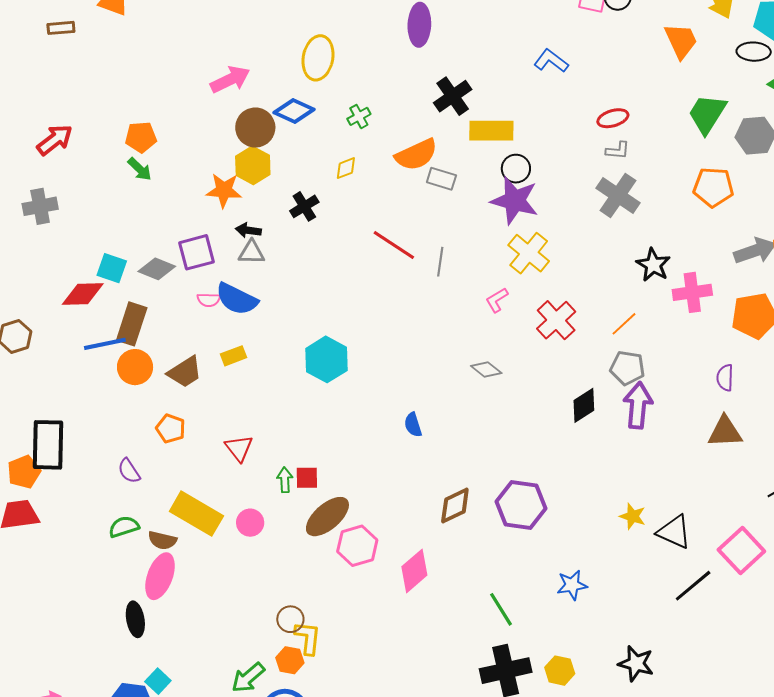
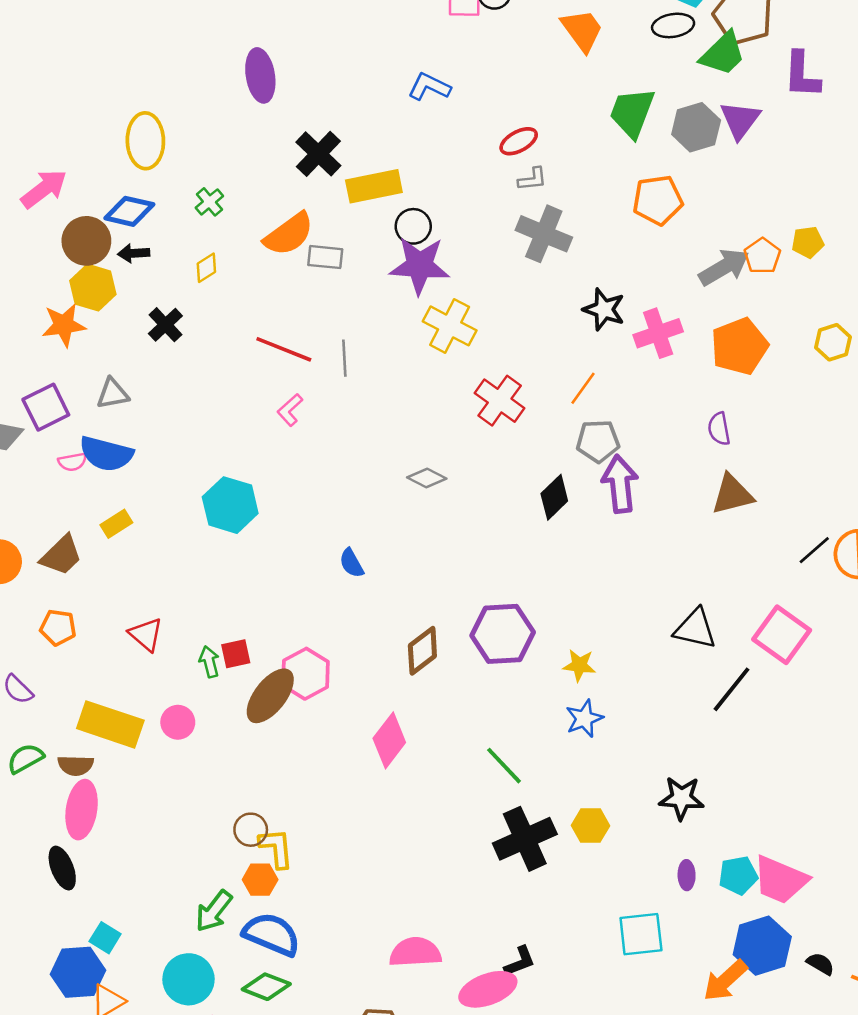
black arrow: (248, 230) -> (134, 253), moved
pink L-shape: (497, 300) -> (290, 410), moved
yellow star: (633, 516) -> (579, 665), moved
pink hexagon: (357, 546) -> (306, 674), moved

